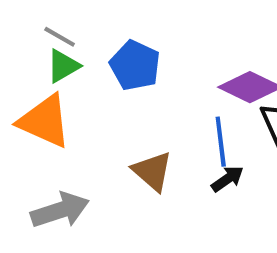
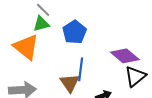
blue line: (221, 142) -> (81, 69), moved

